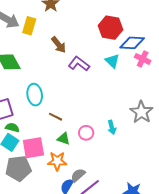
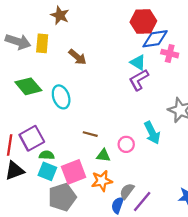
red hexagon: (111, 28) -> (143, 21), moved
purple L-shape: (79, 64) -> (139, 80), moved, turned -55
cyan ellipse: (35, 95) -> (61, 97), moved
cyan arrow: (112, 127) -> (152, 133), size x1.5

